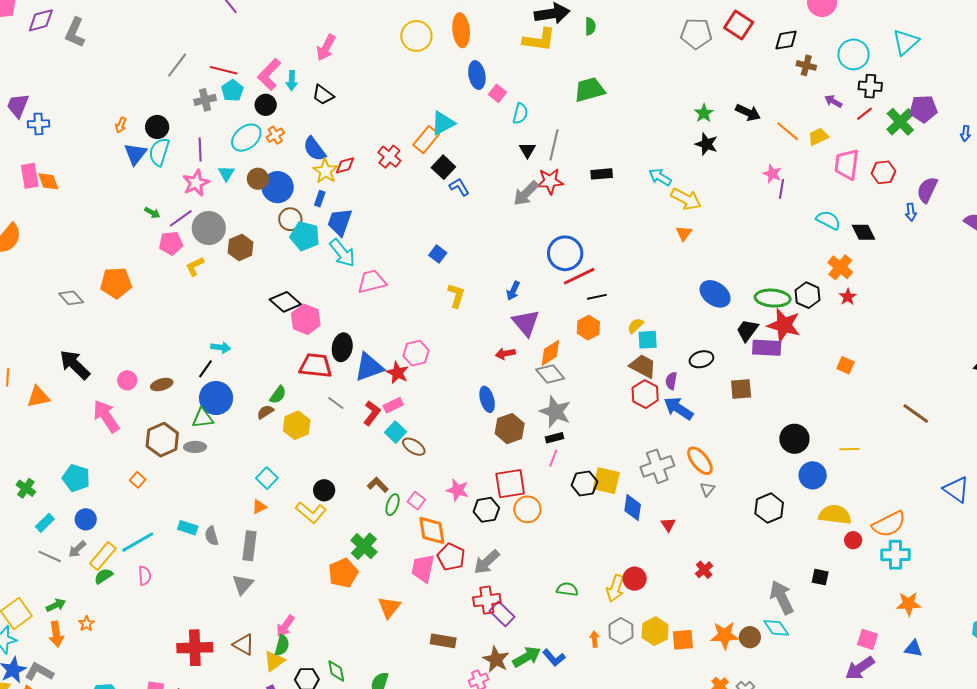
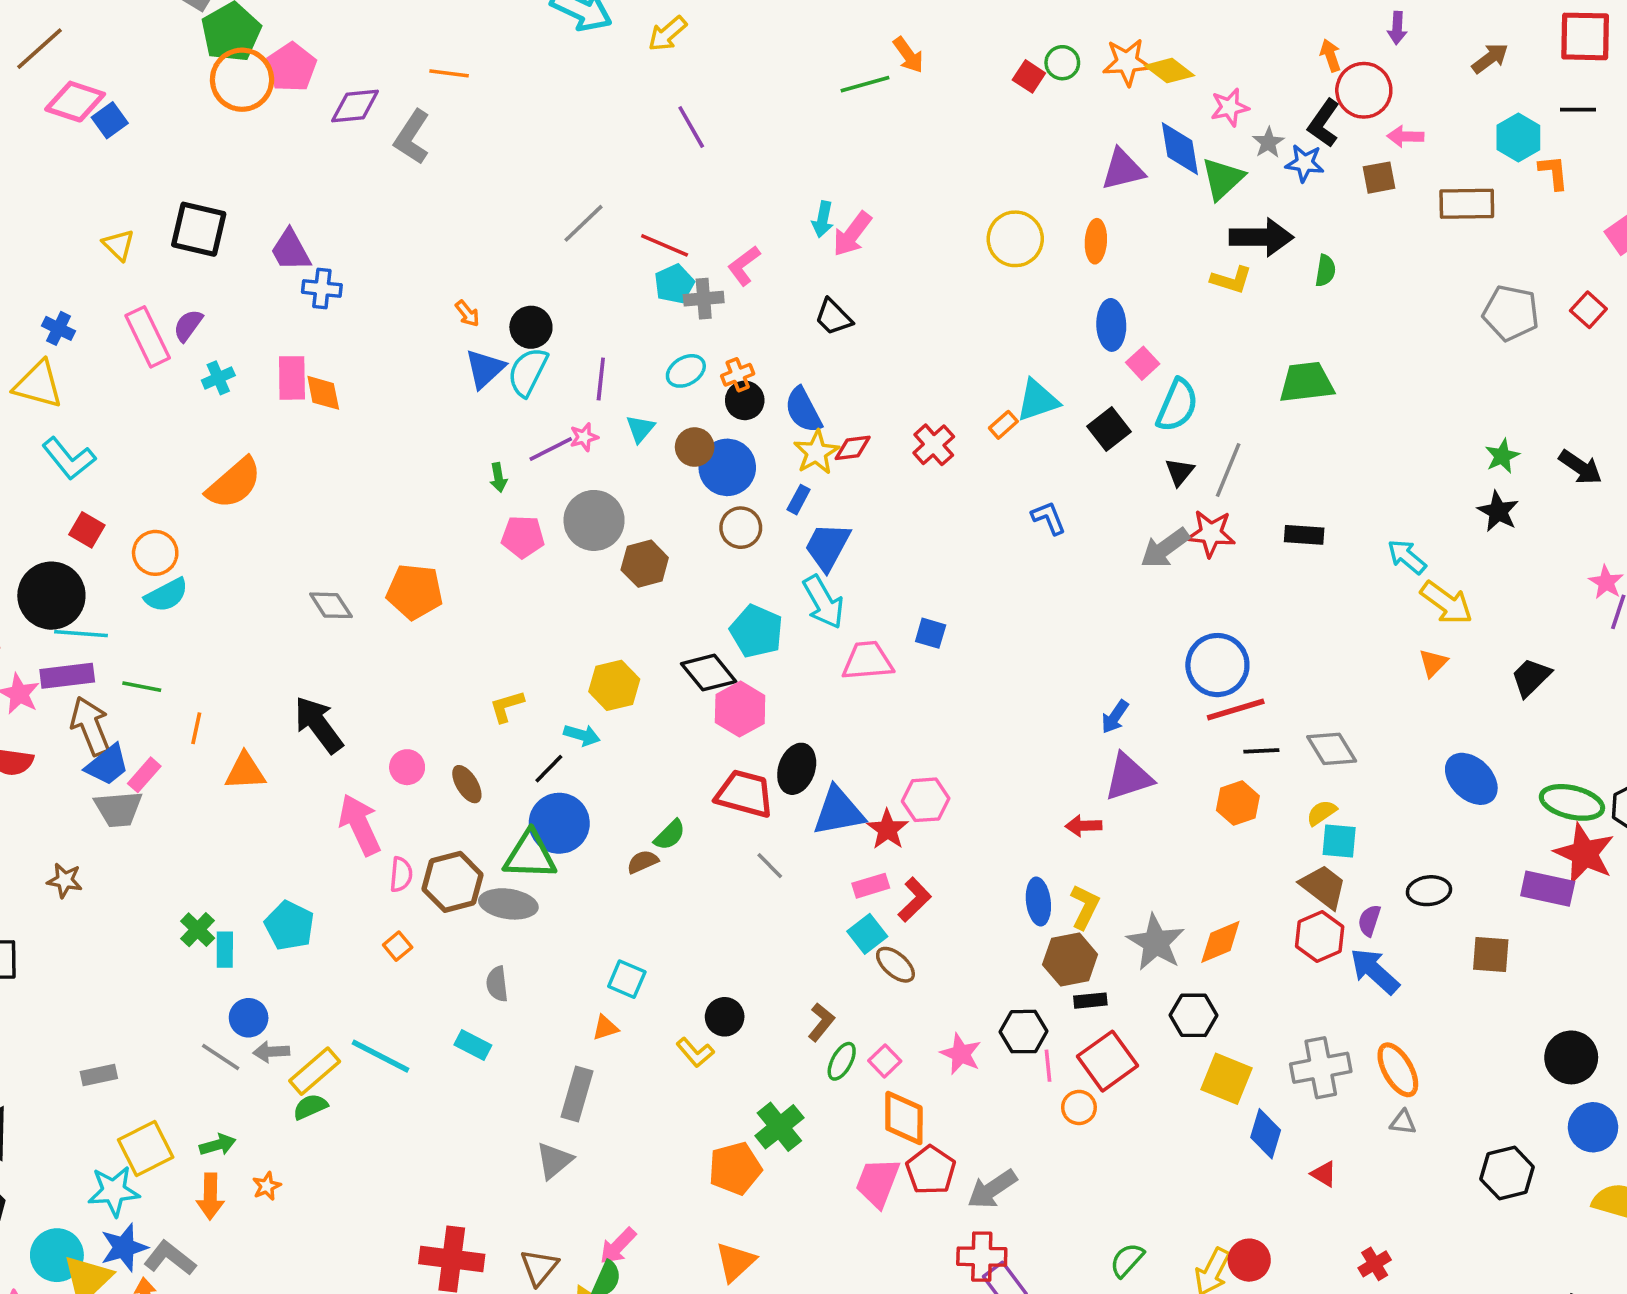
red square: (739, 25) -> (1588, 310), size x0.7
orange ellipse: (461, 30) -> (1096, 241), size x0.7
yellow L-shape: (539, 40) -> (1231, 280), size x0.7
pink L-shape: (269, 74) -> (744, 266), size x0.7
cyan arrow: (292, 81) -> (823, 219), moved
gray cross: (205, 100) -> (704, 299), moved
black circle: (266, 105) -> (745, 400), moved
purple trapezoid: (18, 106) -> (291, 250), turned -60
cyan semicircle: (520, 114) -> (1177, 405), size x1.4
orange arrow: (121, 125) -> (467, 314), turned -70
cyan ellipse: (246, 138) -> (686, 371), size x0.7
orange rectangle: (426, 140) -> (1003, 425), size x0.6
black square: (443, 167) -> (1109, 429), moved
pink star: (196, 183) -> (584, 437), size x0.6
green arrow: (152, 213) -> (498, 478), turned 42
purple line: (181, 218) -> (551, 449), moved
cyan pentagon: (305, 236) -> (757, 631), moved
blue square: (438, 254) -> (931, 633), moved, turned -30
yellow L-shape: (195, 266) -> (507, 706), moved
yellow L-shape: (456, 296) -> (1085, 907), moved
purple triangle: (526, 323) -> (1128, 777), turned 44
black trapezoid: (747, 330) -> (1531, 677), moved
orange diamond: (550, 353) -> (1220, 942), moved
gray diamond: (550, 374) -> (1332, 749), moved
brown ellipse: (162, 385) -> (467, 784), turned 65
red L-shape: (372, 413) -> (915, 900), moved
green triangle: (203, 418) -> (530, 855), size x1.4
yellow hexagon: (297, 425) -> (614, 685), moved
black rectangle: (555, 438) -> (1090, 1001), moved
gray ellipse: (195, 447) -> (508, 904), size x1.4
pink line: (553, 458) -> (1048, 1066), moved, turned -36
cyan square: (267, 478) -> (627, 979), turned -30
black hexagon: (584, 483) -> (1194, 1015), moved
red square: (510, 484) -> (1108, 1061), moved, turned -36
brown L-shape: (378, 485) -> (821, 1022), turned 75
gray triangle: (707, 489) -> (1403, 1122), turned 49
orange circle: (527, 509) -> (1079, 1107), size x0.7
black hexagon: (486, 510) -> (1023, 1032), moved
yellow L-shape: (311, 512) -> (695, 1052), size x0.7
blue circle: (86, 519) -> (249, 1018), moved
cyan rectangle: (45, 523) -> (225, 950), moved, turned -54
red triangle: (668, 525) -> (1324, 1174), turned -35
gray semicircle: (212, 536) -> (497, 984), moved
cyan line: (138, 542) -> (380, 1056), turned 48
gray arrow: (77, 549) -> (271, 1052), turned 30
pink semicircle: (145, 576) -> (401, 874), moved
green semicircle: (567, 589) -> (1127, 1260), turned -65
orange triangle: (389, 607) -> (735, 1262), moved
brown triangle: (244, 645) -> (539, 1267), turned 30

